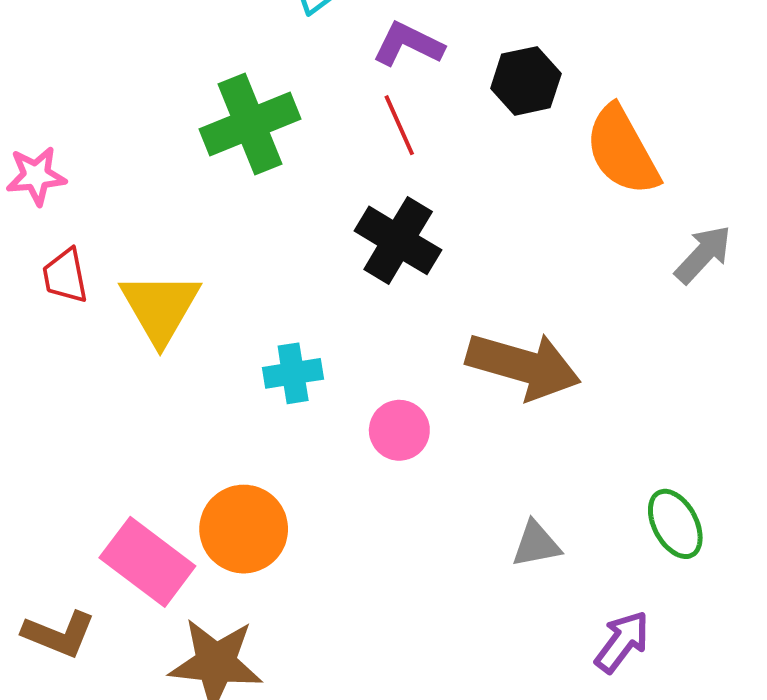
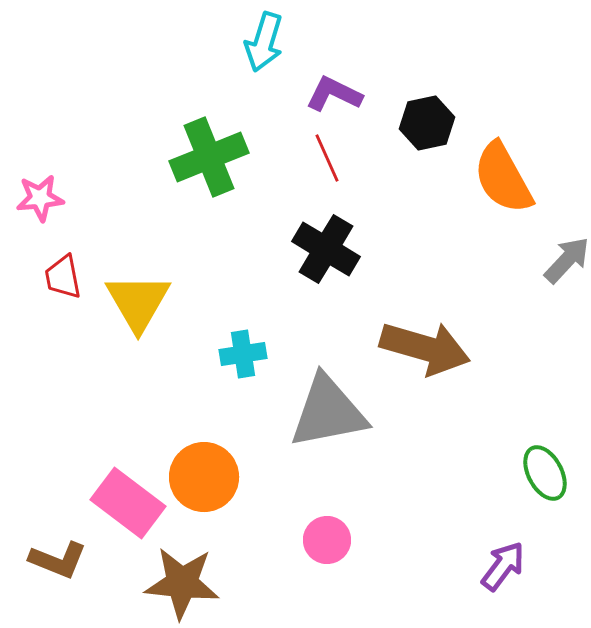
pink circle: (399, 430) -> (327, 540), moved
gray triangle: (536, 544) -> (328, 412), moved, size x2.0

